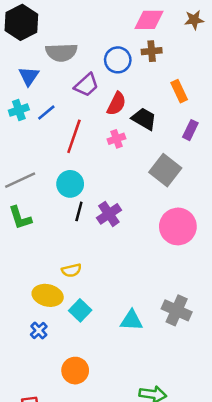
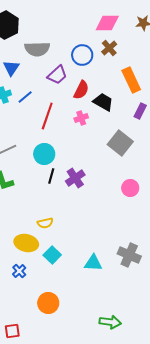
brown cross: (152, 51) -> (109, 48), turned -35
orange rectangle: (179, 91) -> (131, 80), size x1.4
pink circle: (178, 226) -> (130, 188), size x0.6

